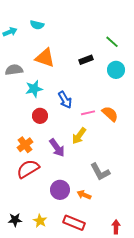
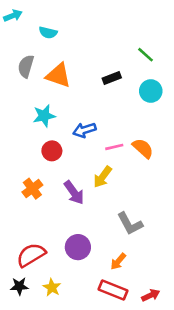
cyan arrow: (10, 32) -> (13, 16), moved
gray semicircle: (14, 70) -> (26, 66), moved, turned -66
blue arrow: (65, 100) -> (84, 130), turned 102
red semicircle: (28, 169) -> (31, 255), moved
orange arrow: (84, 195) -> (118, 261), moved, turned -72
red rectangle: (74, 223) -> (113, 290), moved
red arrow: (116, 227) -> (151, 295), turned 64

